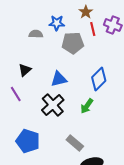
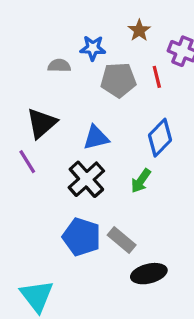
red line: (93, 29) -> (157, 77), moved
black triangle: (25, 70) -> (42, 123), size x1.5
blue pentagon: (28, 141) -> (82, 237), moved

